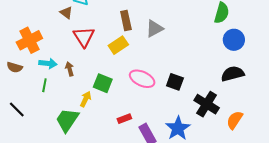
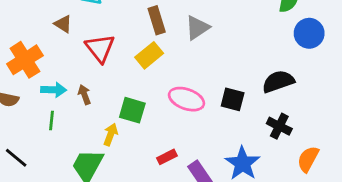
brown triangle: (66, 13) -> (63, 24), moved
black semicircle: (233, 74) -> (278, 82), moved
black cross: (207, 104) -> (279, 126), size x0.7
orange semicircle: (235, 120) -> (308, 159), moved

